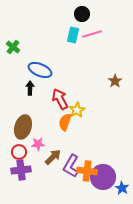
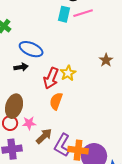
black arrow: (30, 88) -> (21, 67), turned 80
red arrow: (60, 99) -> (51, 78), turned -130
yellow star: (77, 110) -> (68, 73), moved
red circle: (19, 152) -> (10, 123), moved

